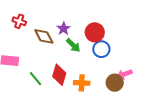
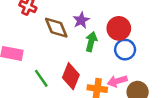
green arrow: (73, 45) -> (91, 42), turned -126
pink arrow: (124, 74) -> (117, 81), moved

